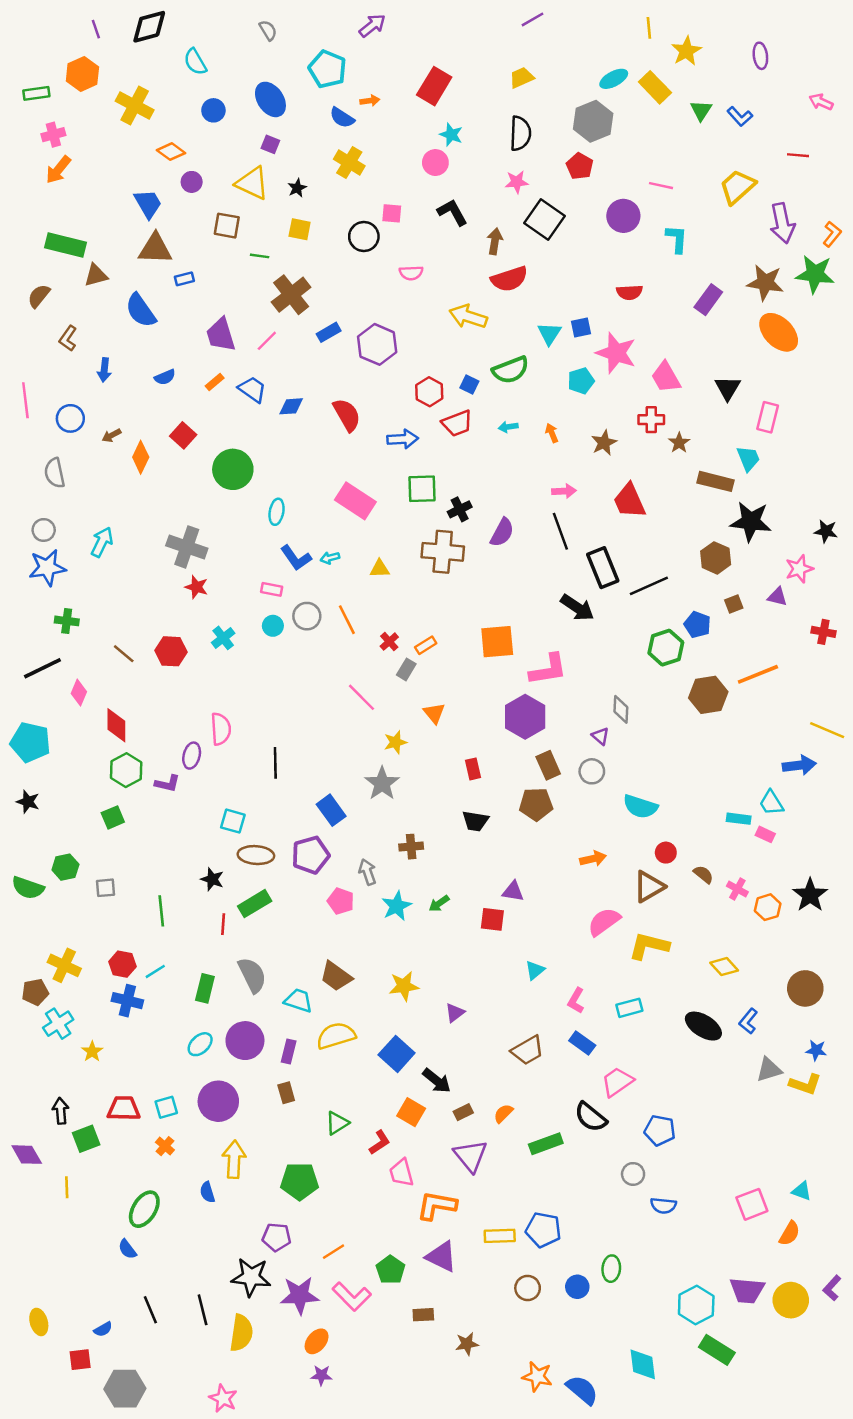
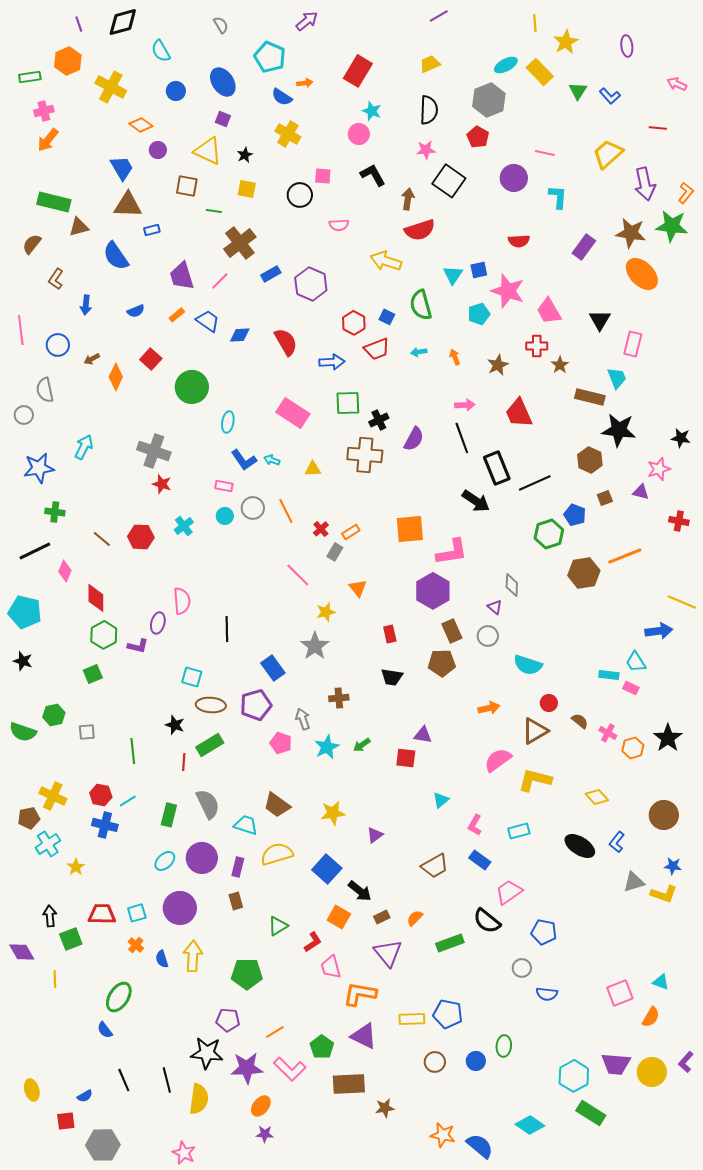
green semicircle: (511, 370) -> (421, 305), turned 96
gray circle: (44, 530) -> (24, 415), moved
cyan arrow: (330, 558) -> (272, 460), turned 35
blue semicircle: (207, 1192) -> (162, 959), moved
brown rectangle: (423, 1315) -> (349, 1084), size x1.8
cyan diamond: (643, 1364) -> (530, 1125), turned -48

